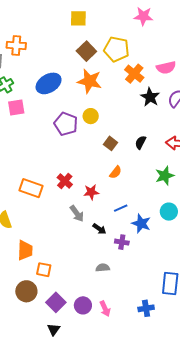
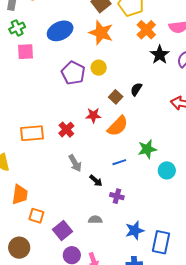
black semicircle: (141, 142) -> (136, 89), moved
orange semicircle: (116, 172) -> (118, 126), size x1.6
green star: (165, 176) -> (147, 149), moved
orange rectangle: (31, 188) -> (32, 133), turned -30
red star: (91, 192) -> (93, 115), moved
blue star: (141, 223) -> (135, 230), moved, turned 30
brown circle: (26, 291) -> (19, 248), moved
purple square: (56, 302) -> (62, 231), moved

